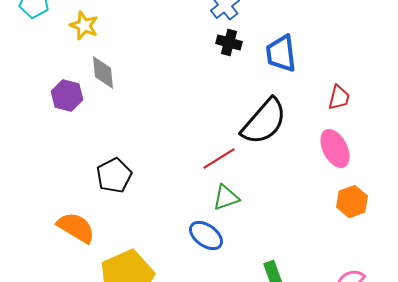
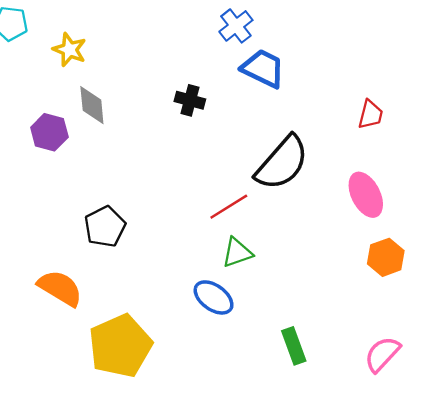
black cross: (229, 43) -> (190, 100), moved
blue trapezoid: (281, 54) -> (263, 68), moved, turned 123
red trapezoid: (339, 98) -> (371, 114), moved

